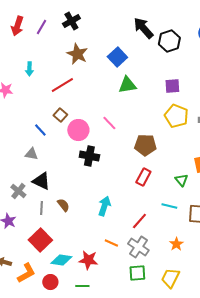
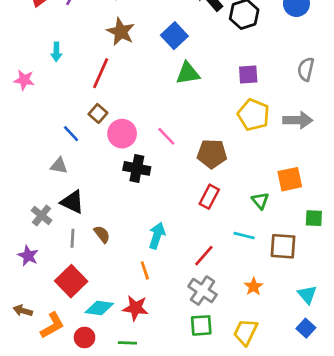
red line: (62, 85) -> (101, 73), turned -35
pink line: (109, 123) -> (166, 136), moved
orange line: (111, 243) -> (145, 270), moved, turned 48

